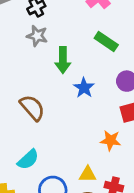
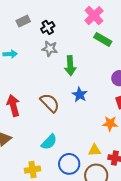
green rectangle: (106, 41) -> (103, 39), moved
blue star: (84, 88) -> (80, 95), moved

